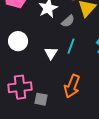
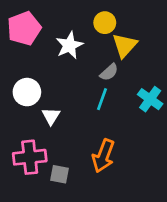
gray semicircle: (68, 21) -> (109, 72), moved
white triangle: (51, 53) -> (51, 116), moved

